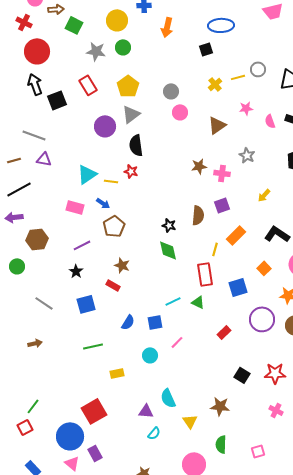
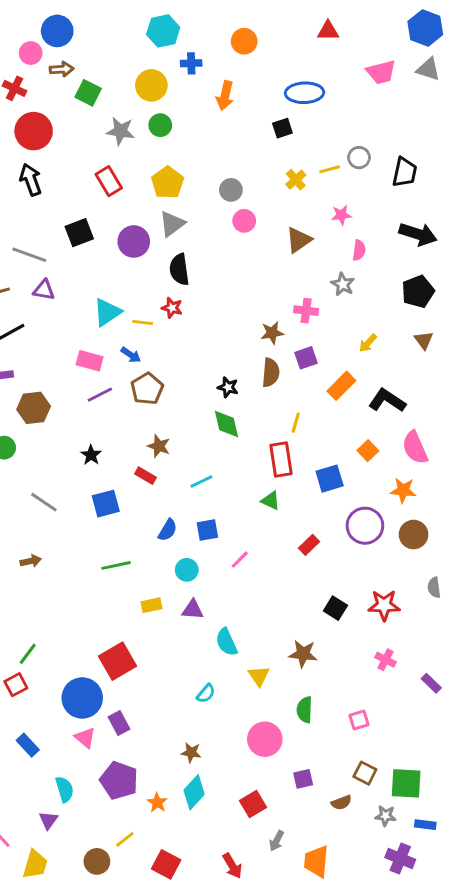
black square: (57, 100) -> (79, 233), moved
pink semicircle: (270, 121) -> (359, 250), moved, turned -152
brown star: (199, 166) -> (272, 333), moved
orange rectangle: (236, 235) -> (341, 386), moved
purple line: (82, 245) -> (100, 395), moved
cyan line: (173, 301) -> (201, 482), moved
cyan circle: (150, 355) -> (187, 570), moved
purple triangle: (146, 411) -> (193, 610), moved

